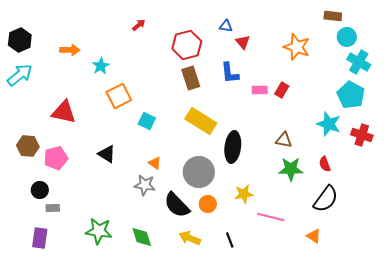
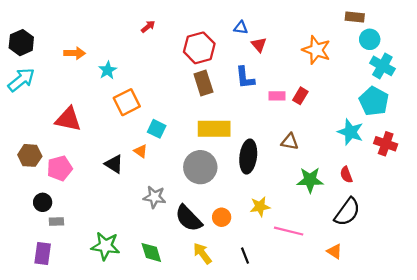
yellow rectangle: (201, 121) -> (214, 129), turned -32
brown triangle: (284, 140) -> (290, 142), moved
orange triangle: (155, 163) -> (141, 151), moved
gray circle: (199, 172) -> (200, 167), moved
yellow arrow: (190, 238) -> (202, 253), turned 30

